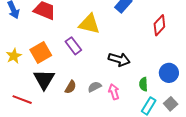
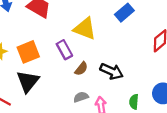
brown semicircle: (71, 87) -> (81, 69), moved

